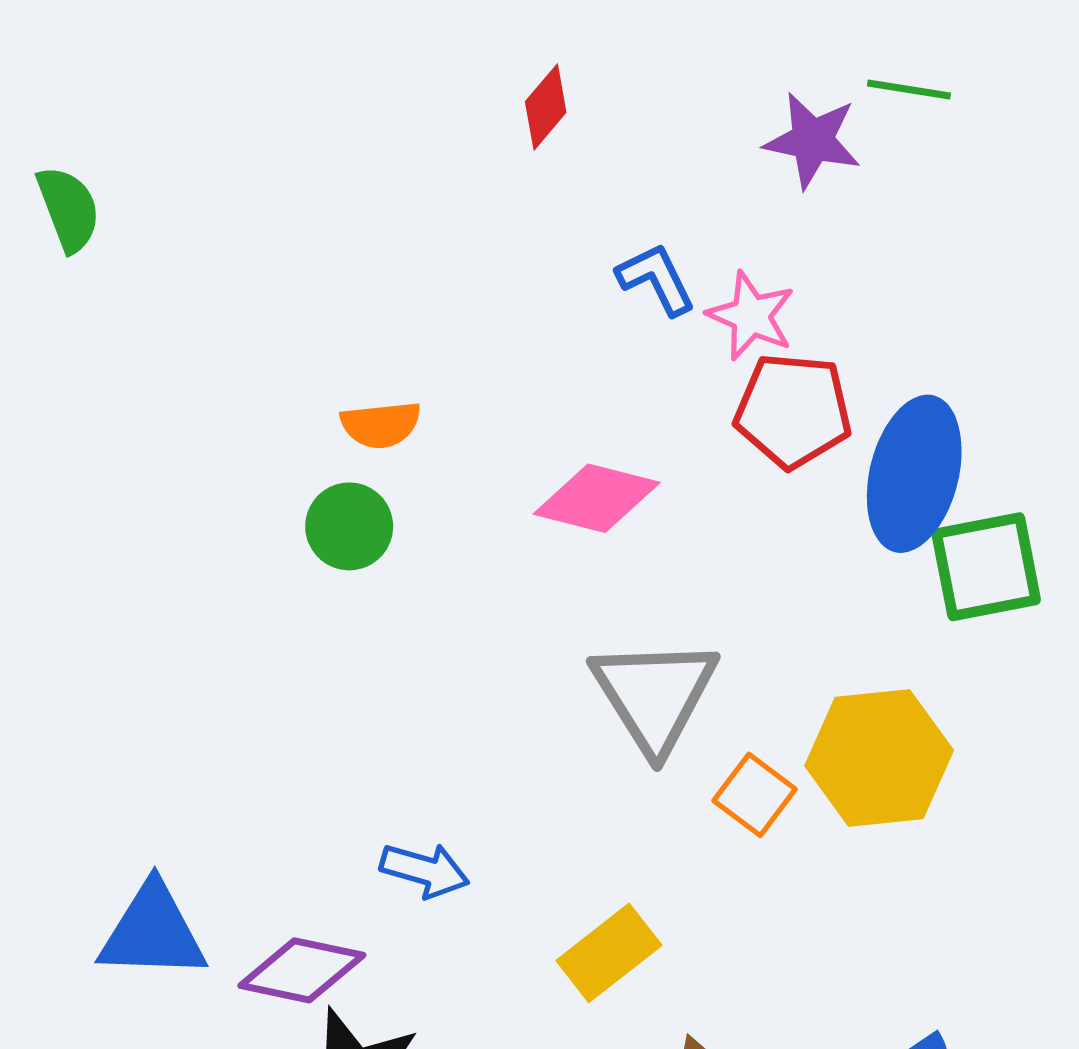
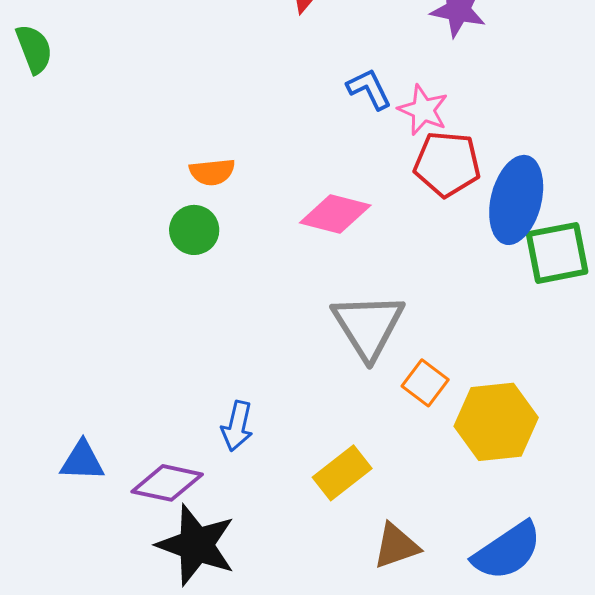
yellow hexagon: (879, 758) -> (496, 422), moved
blue arrow: (425, 870) -> (237, 426), turned 87
blue triangle: (153, 932) -> (82, 461), size x0.7

